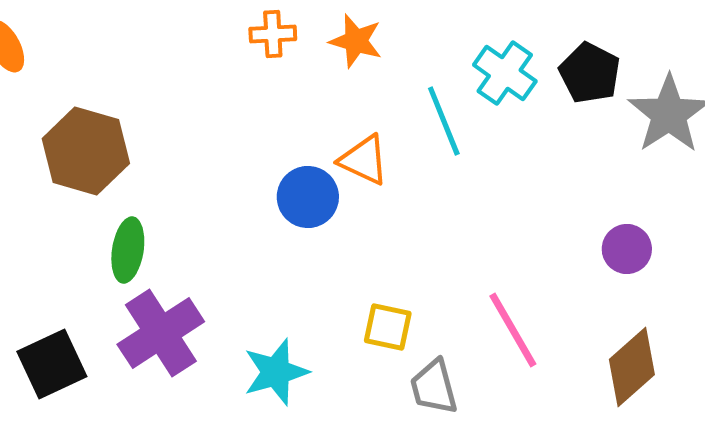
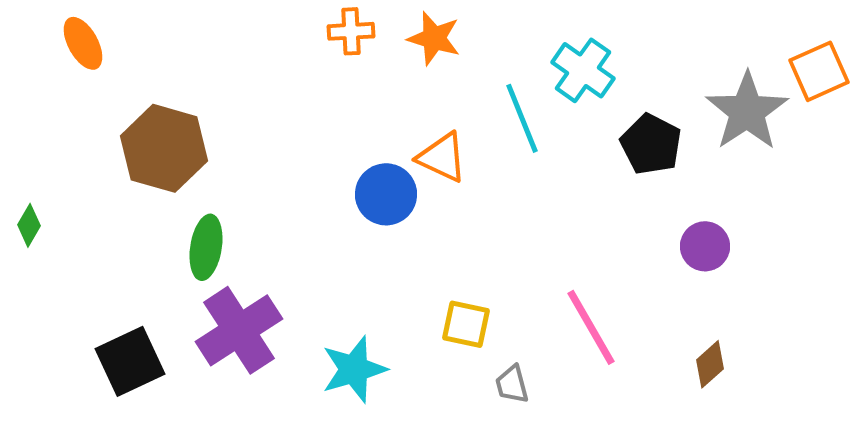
black pentagon: (590, 73) -> (651, 144), moved
brown diamond: (632, 367) -> (710, 364), size x0.6
gray trapezoid: (434, 387) -> (512, 384), size x0.7

